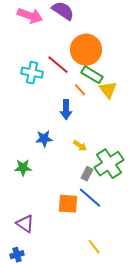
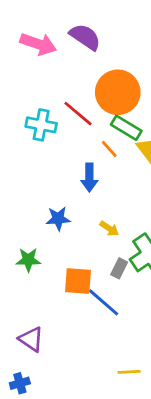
blue line: (90, 198) -> (104, 302), moved
orange square: (68, 204) -> (78, 281), moved
yellow line: (94, 247) -> (129, 372), turned -56

